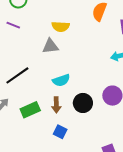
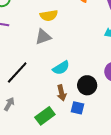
green rectangle: (30, 110) -> (45, 116), moved
blue square: (60, 132) -> (77, 108), moved

